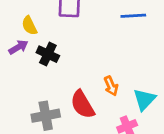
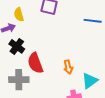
black cross: (48, 54) -> (17, 46), moved
red semicircle: (82, 104) -> (35, 63), moved

